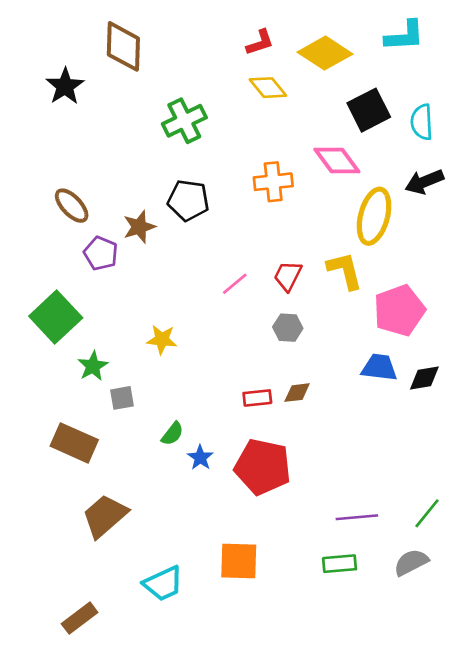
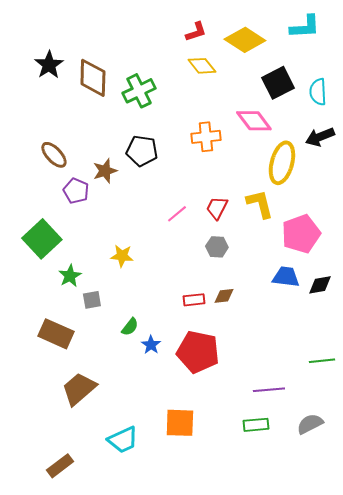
brown diamond: (123, 46) -> (93, 78), moved
green line: (427, 513) -> (322, 361), moved, turned 45

